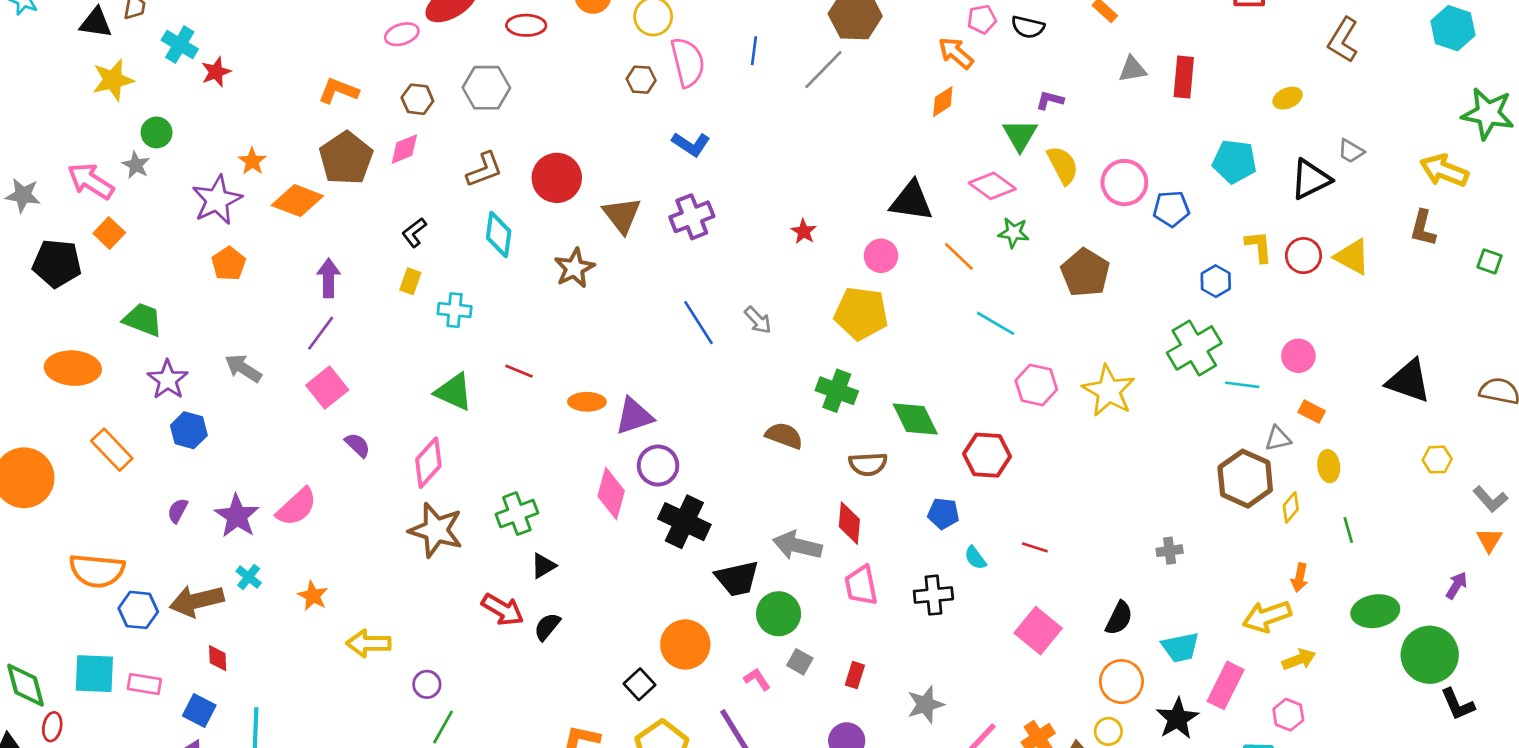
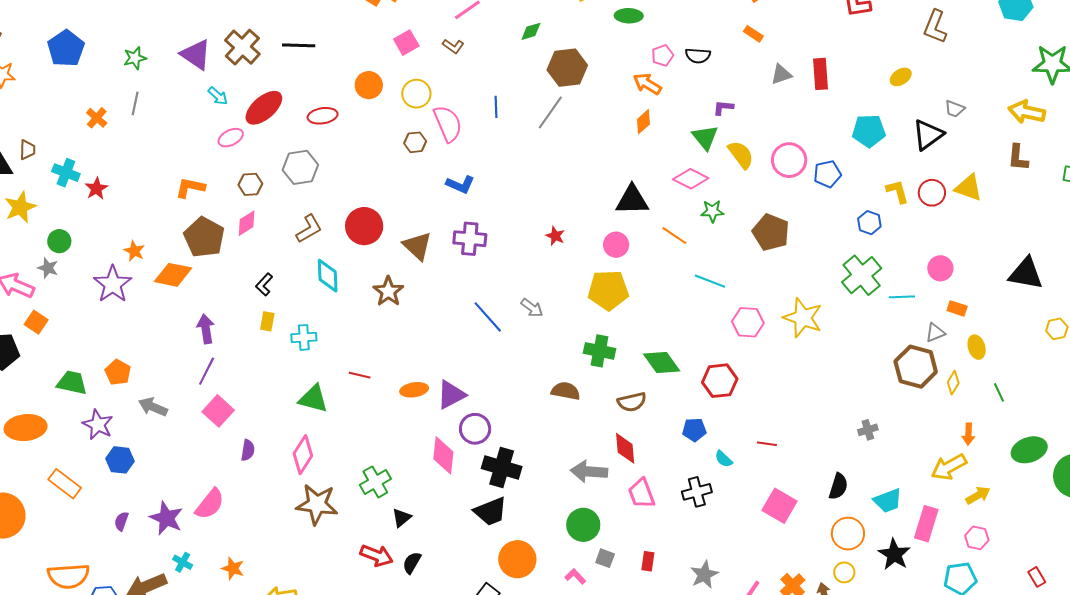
purple cross: (692, 217) -> (470, 239), turned 36
orange pentagon: (229, 264) -> (118, 372), moved
purple semicircle: (357, 445) -> (248, 450), turned 65
black trapezoid: (737, 578) -> (491, 511), moved

